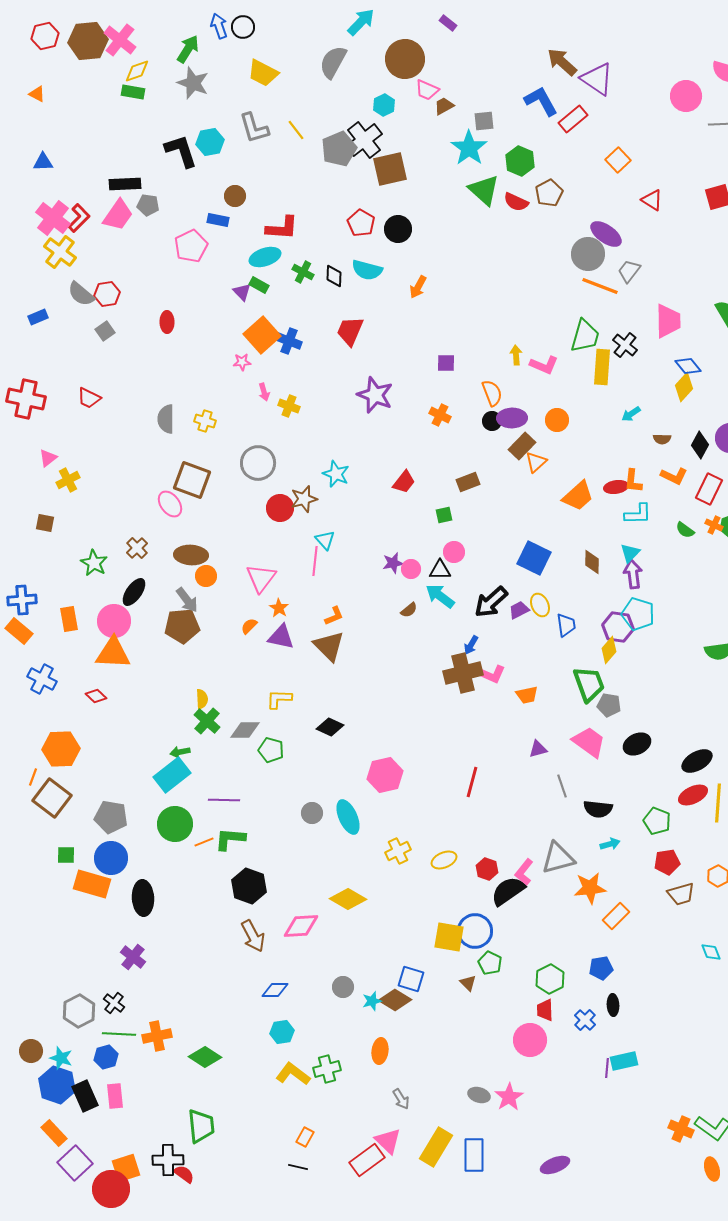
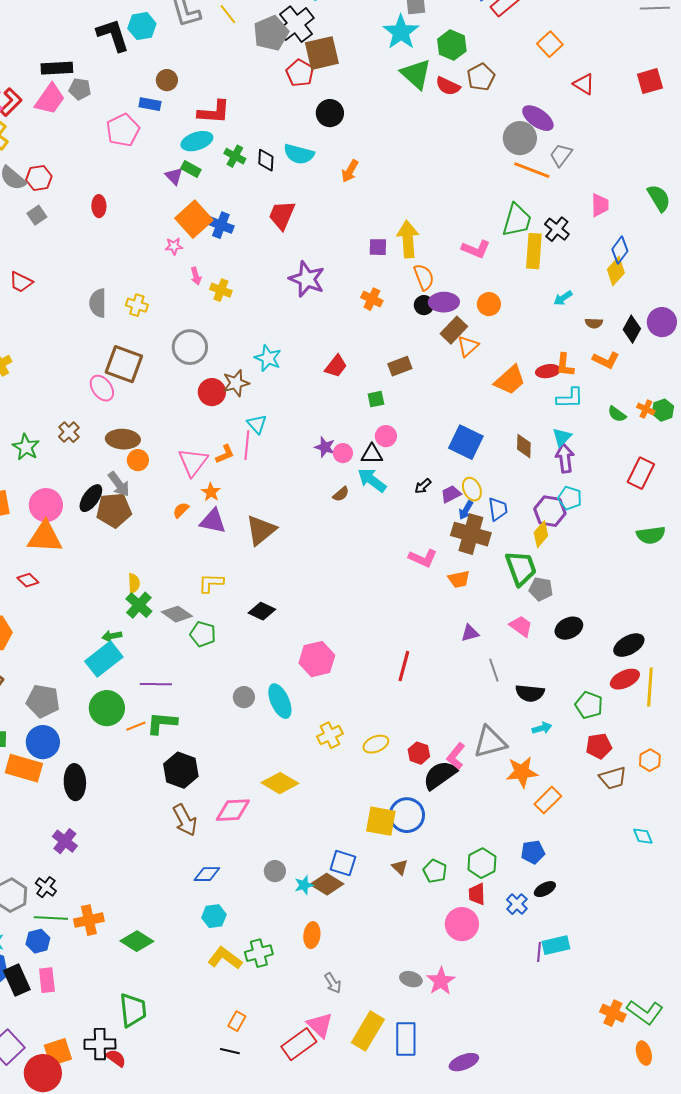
red pentagon: (361, 223) -> (300, 73), moved
pink trapezoid: (668, 321) -> (600, 205), size x0.7
yellow arrow: (516, 355) -> (408, 239), moved, size x1.8
blue diamond: (688, 366) -> (620, 250), turned 76
red rectangle: (709, 489) -> (641, 473), moved
purple star: (393, 563) -> (325, 447), turned 30
black ellipse: (134, 592) -> (91, 498), moved
black arrow: (491, 602) -> (423, 486), size x0.5
cyan pentagon: (638, 614) -> (570, 498), size x0.7
orange L-shape: (334, 616) -> (225, 454), moved
blue arrow: (471, 645) -> (466, 510), moved
brown triangle: (329, 646) -> (261, 530), turned 36
brown cross: (463, 673) -> (471, 534), moved, turned 30
gray diamond: (245, 730) -> (177, 614), turned 36
pink trapezoid: (589, 742) -> (521, 626), size x0.7
green pentagon: (490, 963) -> (435, 871), moved
black ellipse: (613, 1005) -> (545, 889), turned 65
purple ellipse: (555, 1165) -> (464, 1062), moved

